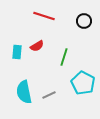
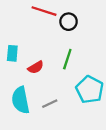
black circle: (84, 21) -> (69, 22), moved
red semicircle: (37, 46) -> (36, 67), moved

